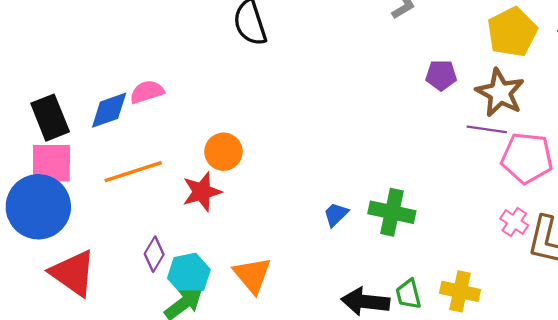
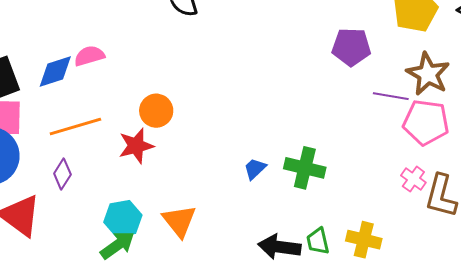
purple pentagon: (441, 75) -> (351, 47), size x1.4
brown star: (500, 93) -> (428, 74), moved
purple diamond: (154, 254) -> (62, 174), moved

